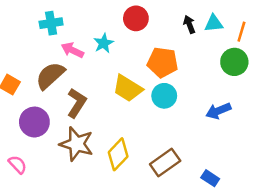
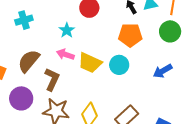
pink arrow: (72, 50) -> (65, 54), moved
orange pentagon: (163, 62) -> (130, 35), moved

